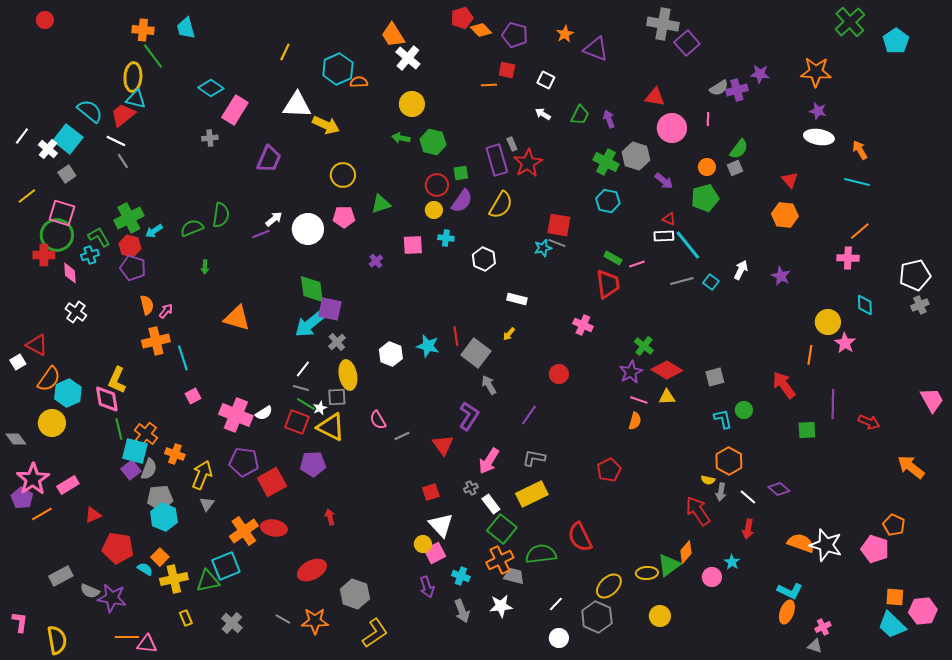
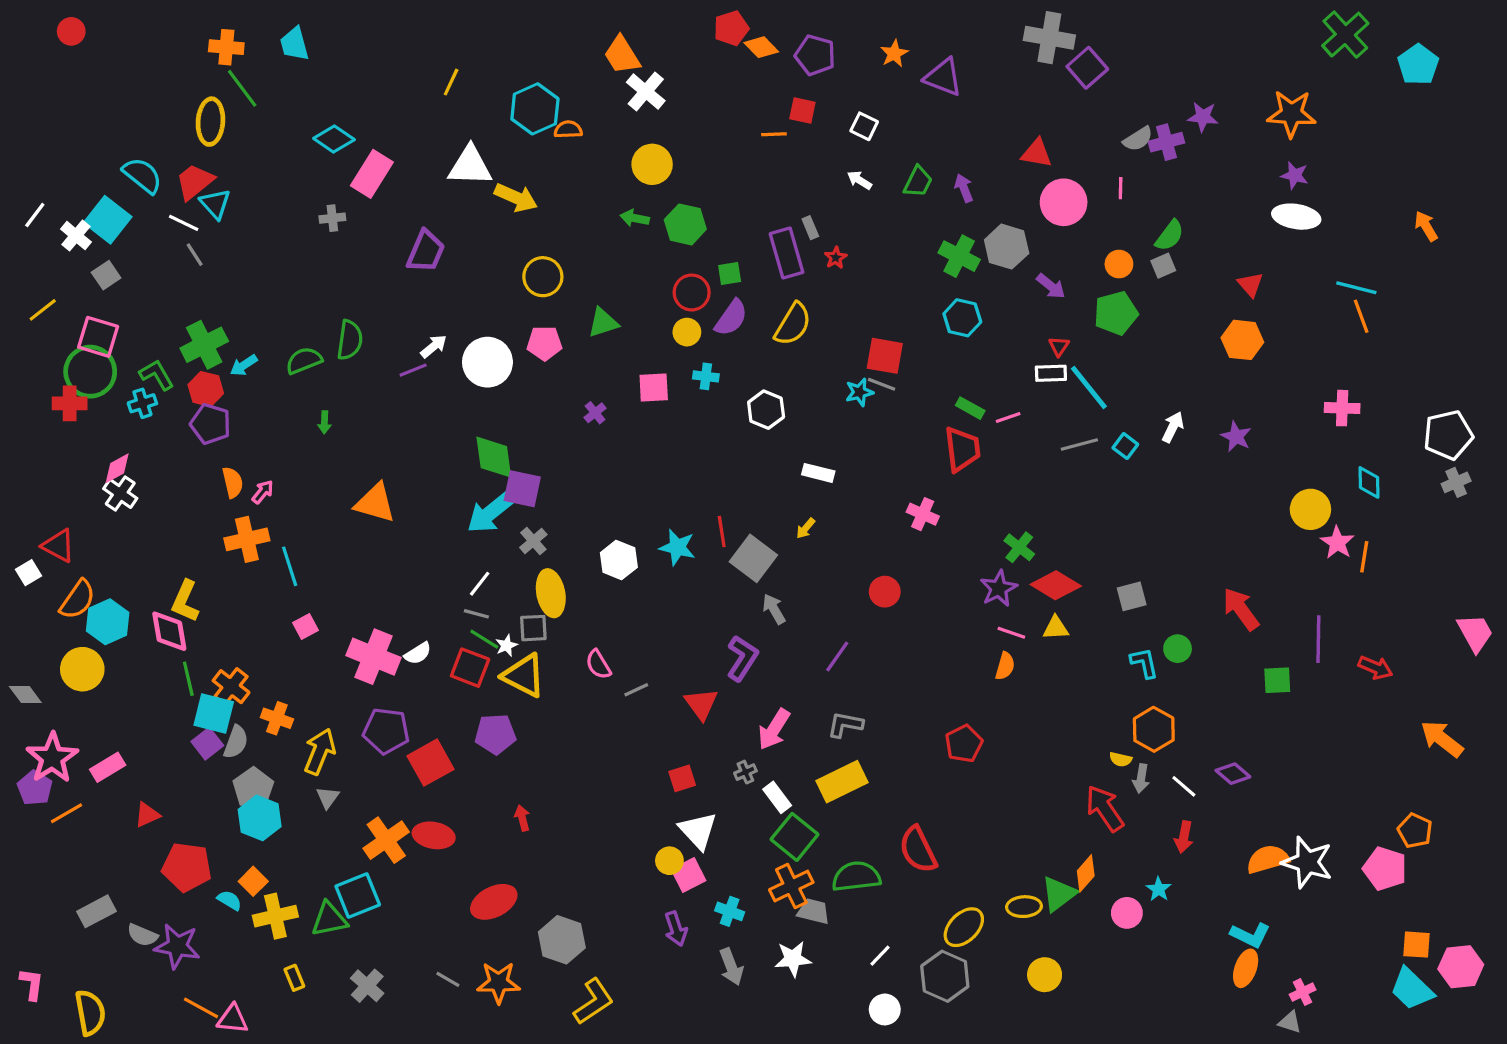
cyan triangle: (136, 99) -> (215, 204), moved, turned 35
orange arrow: (860, 150) -> (1426, 226), moved
red star: (528, 163) -> (836, 258), size x0.5
red triangle: (669, 219) -> (1059, 346), turned 40
orange line: (860, 231) -> (1361, 316), moved, turned -70
pink diamond: (70, 273) -> (117, 468), moved, turned 65
orange line: (810, 355) -> (1364, 557), moved
gray pentagon: (160, 498) -> (253, 788), turned -30
orange semicircle: (801, 543) -> (1268, 859), turned -36
orange line: (127, 637) -> (201, 1008), turned 30

